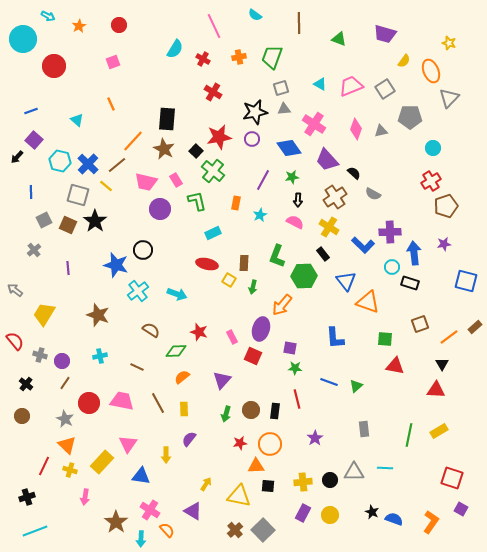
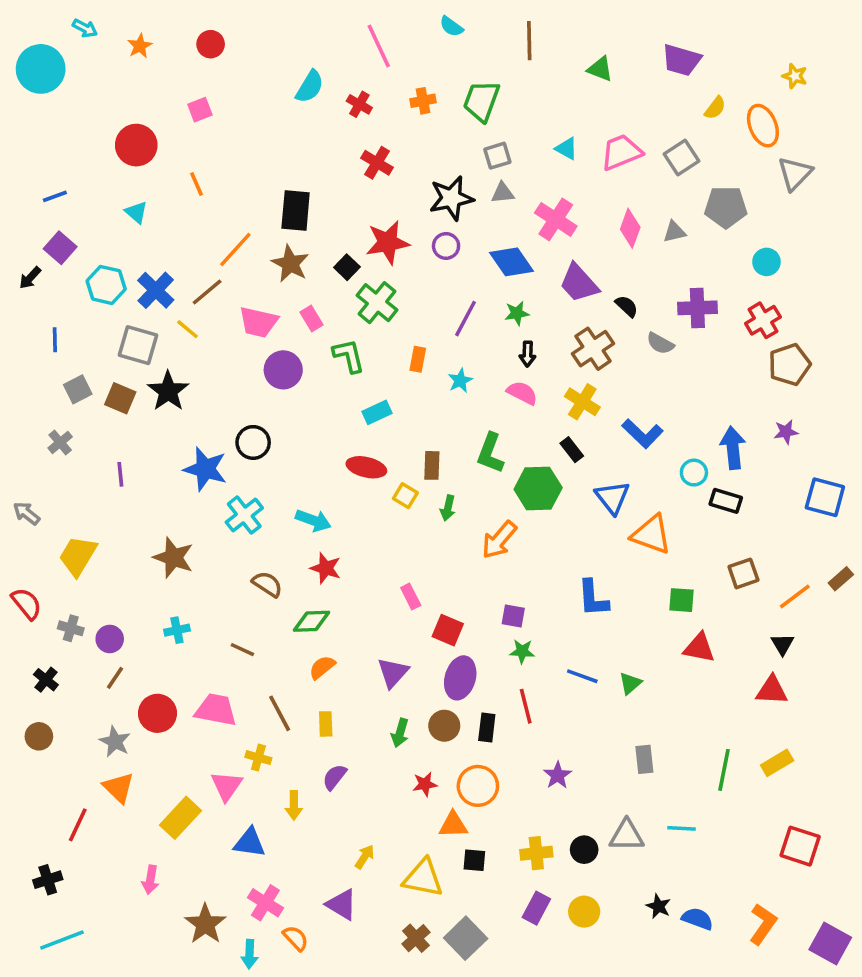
red circle: (54, 66) -> (136, 145), moved
purple cross: (390, 232) -> (697, 308), moved
purple ellipse: (261, 329) -> (460, 678), moved
red star: (199, 332) -> (326, 568), moved
yellow cross: (70, 470) -> (258, 758), moved
purple square: (461, 509) -> (830, 943), moved, size x1.6

